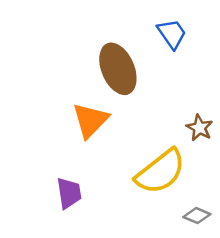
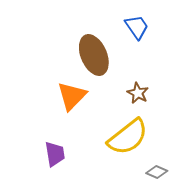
brown star: (199, 128) -> (138, 93), moved

